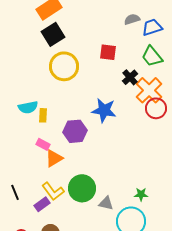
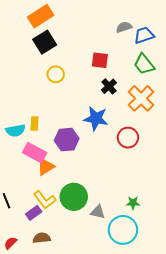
yellow circle: (64, 66) -> (56, 74), size x0.6
black cross: (130, 77) -> (109, 86), moved
cyan semicircle: (28, 107) -> (16, 131), moved
red circle: (156, 108) -> (128, 138), moved
pink rectangle: (43, 144) -> (35, 153), size x1.6

